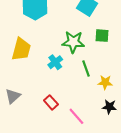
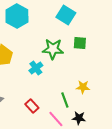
green line: (86, 69) -> (65, 100), moved
black star: (109, 107) -> (79, 118), moved

